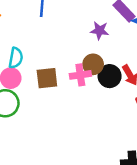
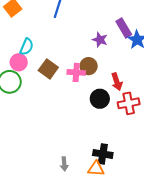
black circle: (110, 76) -> (100, 99), moved
brown square: (47, 78) -> (48, 69), turned 30

